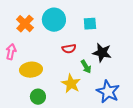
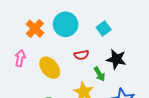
cyan square: (90, 24) -> (104, 29), turned -32
yellow ellipse: (31, 70) -> (50, 68), moved, turned 55

